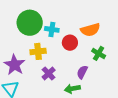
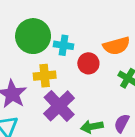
purple semicircle: (82, 72) -> (122, 123), moved
purple cross: (49, 74) -> (59, 106), size x1.6

